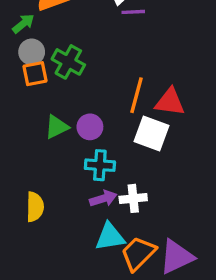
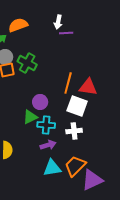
green triangle: (57, 127) -> (30, 117), moved
white cross: (133, 198) -> (74, 131), moved
orange trapezoid: (138, 253) -> (75, 166), moved

